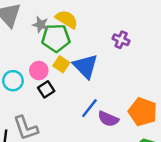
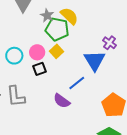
blue triangle: (85, 66) -> (95, 61), moved
blue line: (89, 108) -> (77, 83), moved
purple semicircle: (108, 119) -> (62, 101), moved

